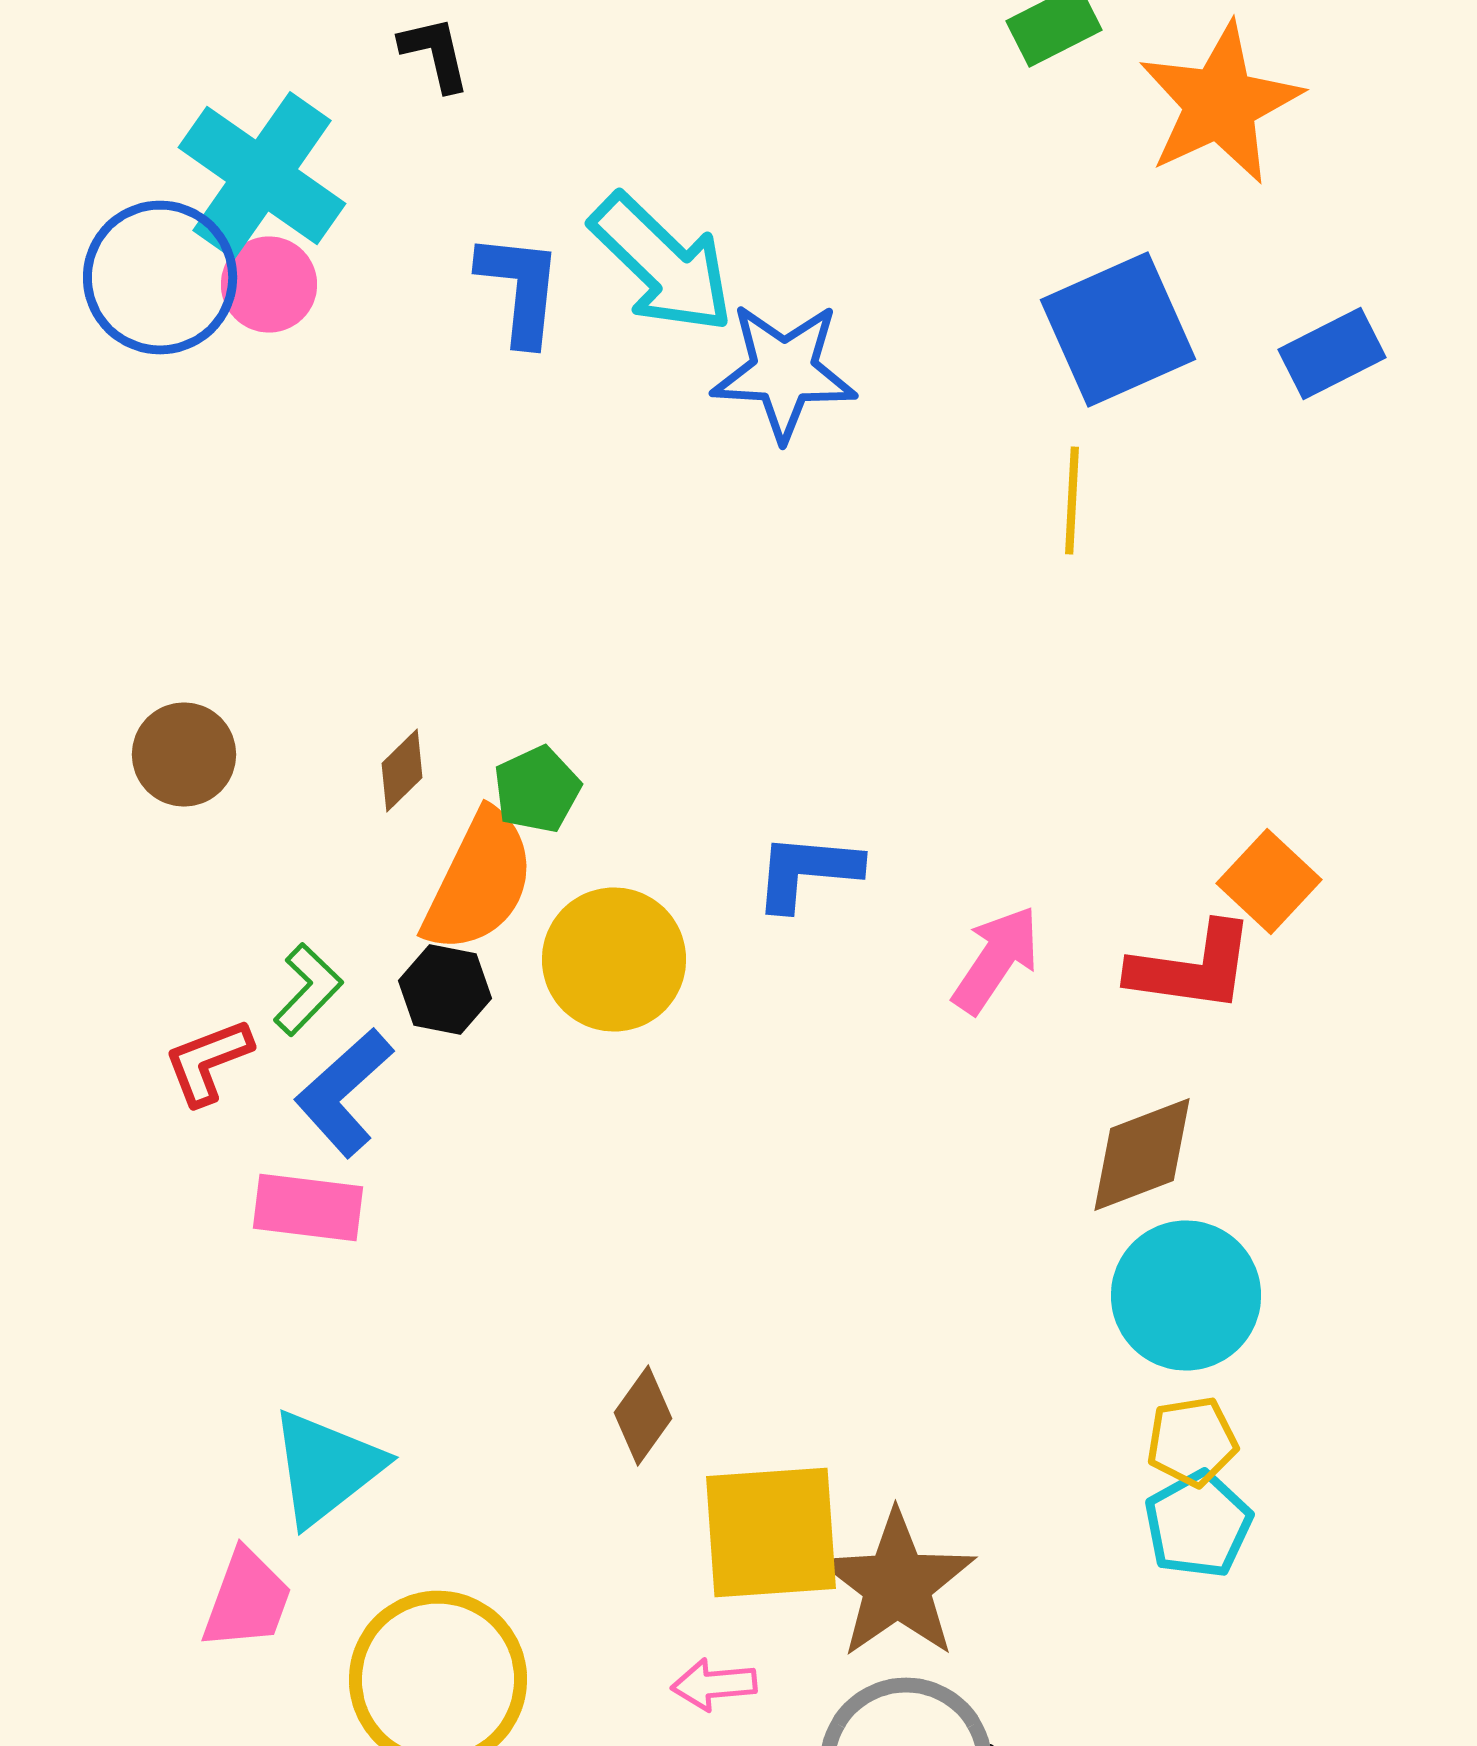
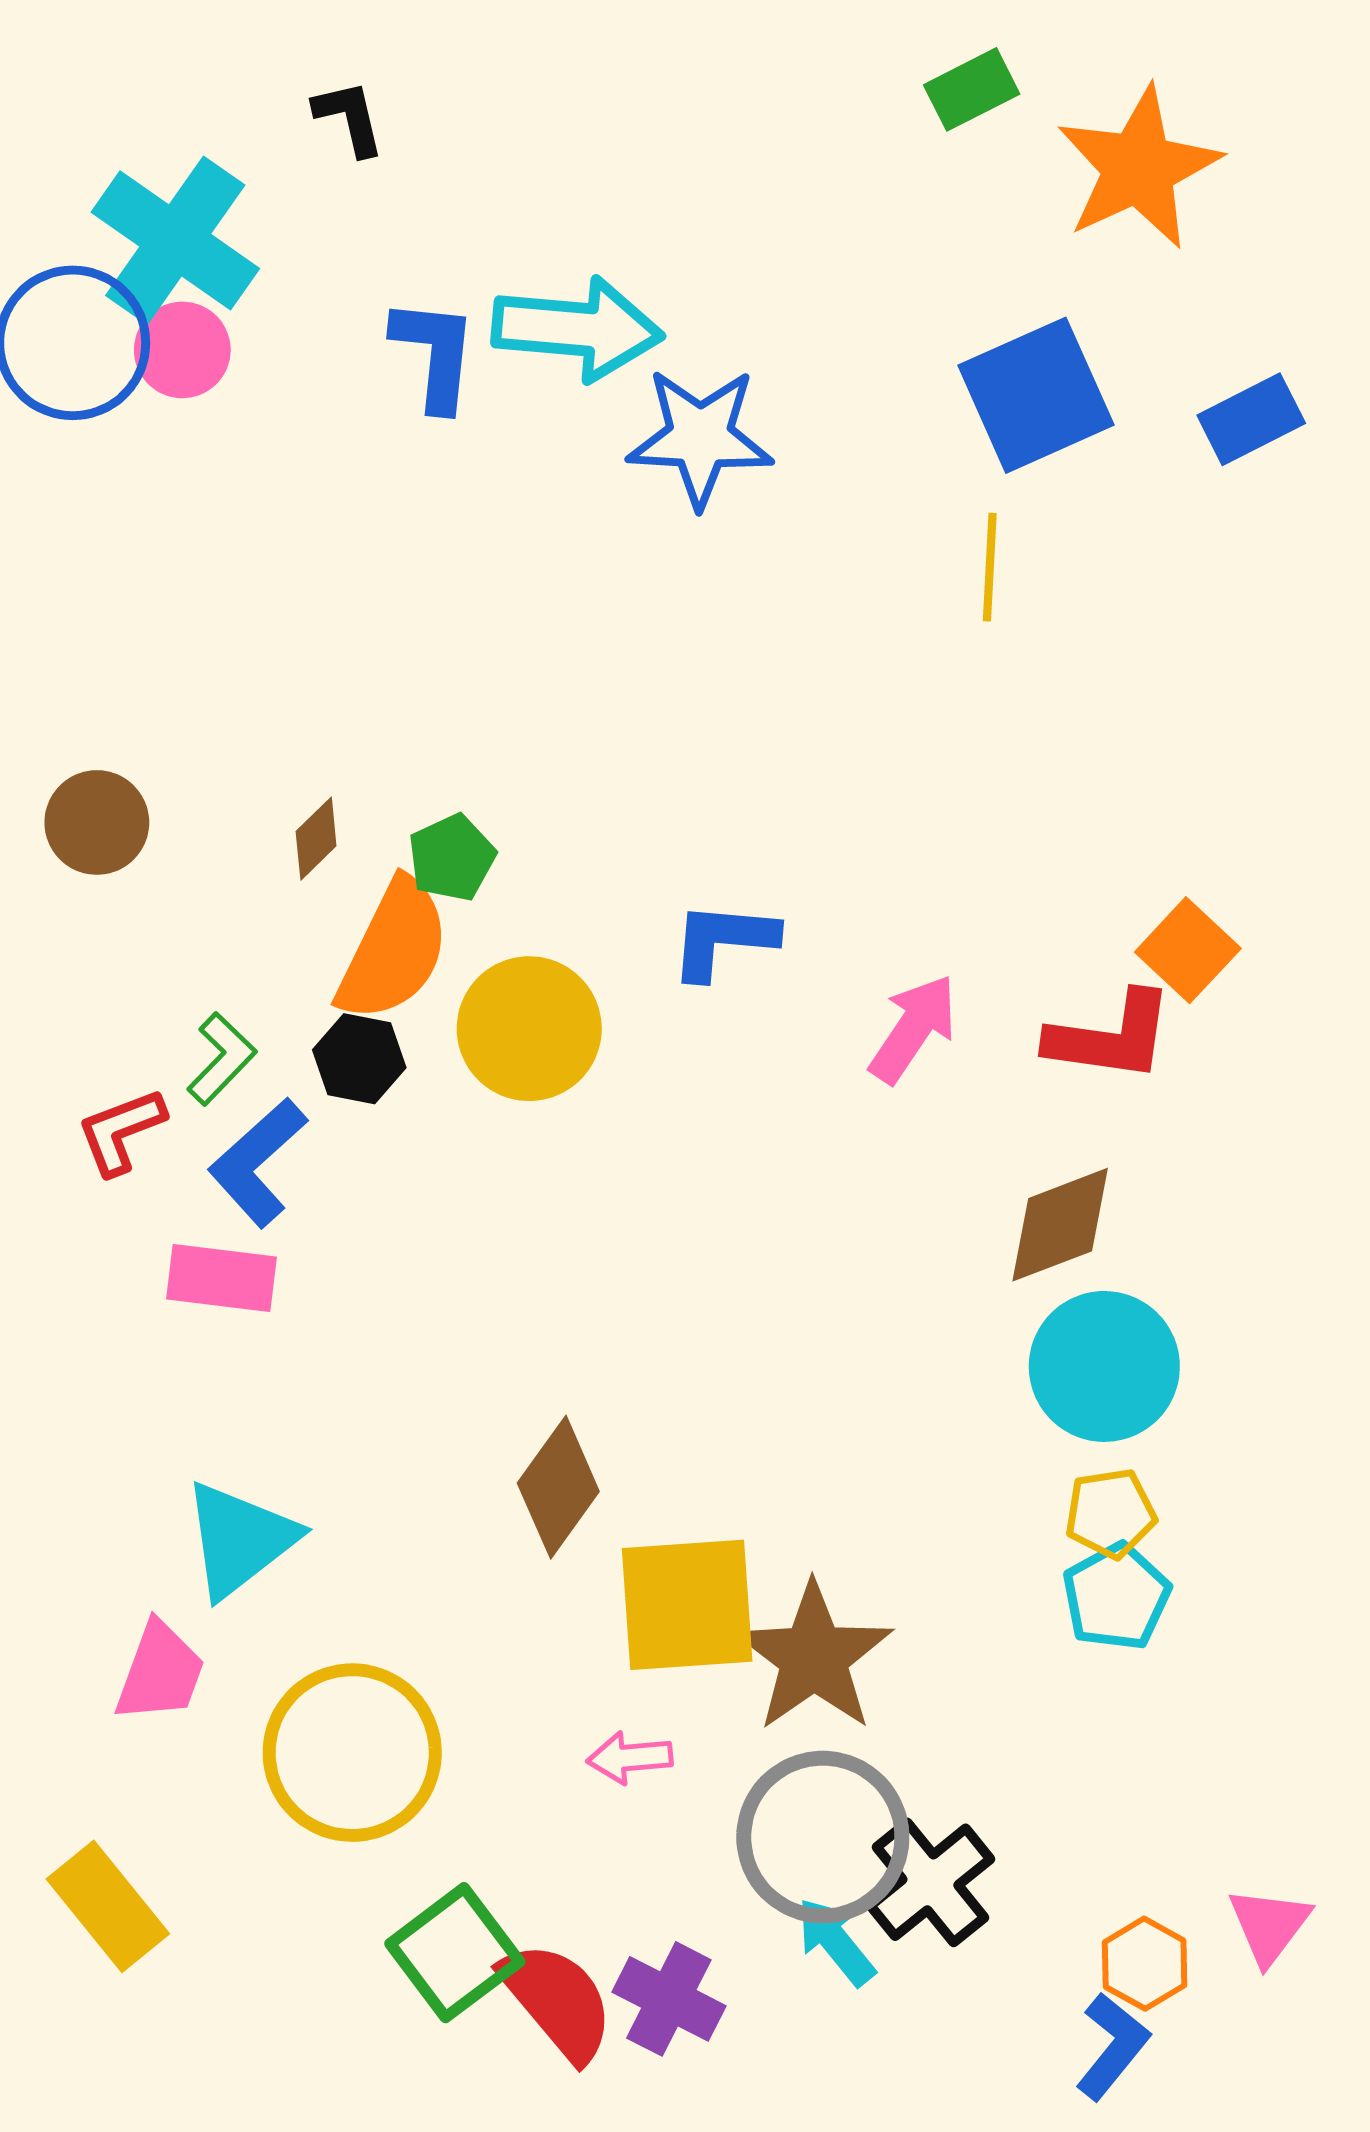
cyan arrow: (662, 264) -> (577, 329), turned -39
brown diamond: (643, 1416) -> (558, 1487), size x1.4

